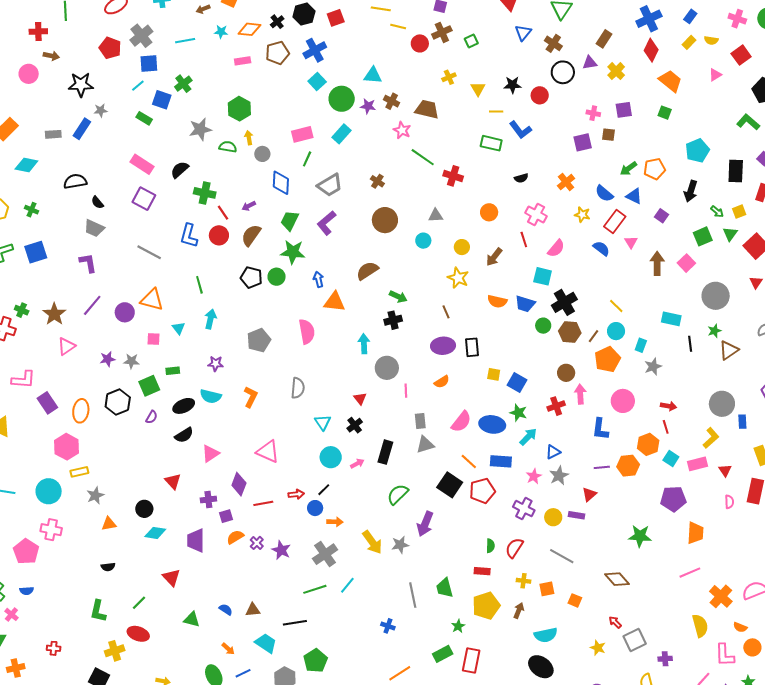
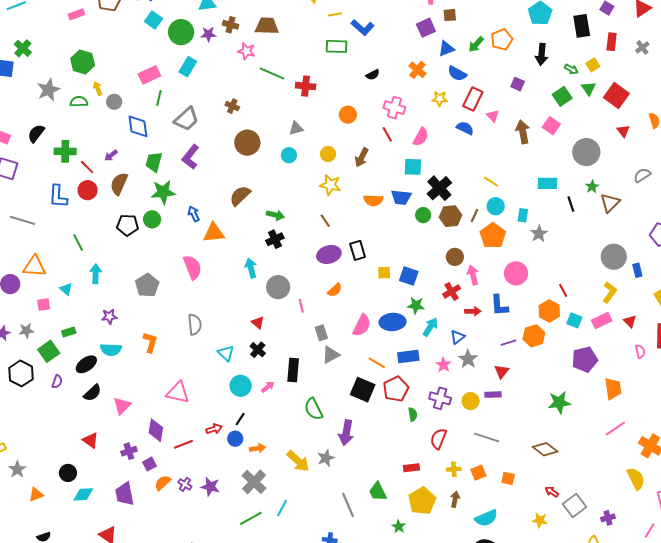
blue triangle: (634, 196) -> (446, 49), moved, turned -36
red arrow: (669, 406) -> (473, 311), moved
green semicircle: (398, 494) -> (313, 409), turned -60
green semicircle: (490, 546) -> (413, 414), moved

